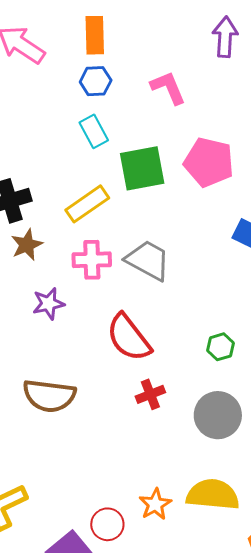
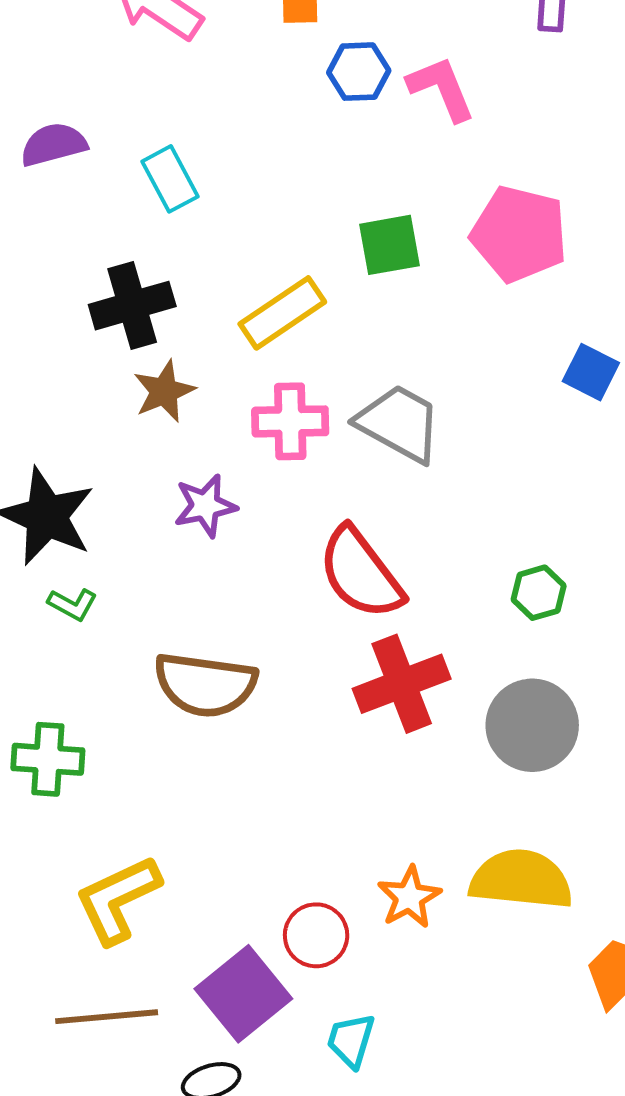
blue hexagon: (96, 81) -> (359, 72), moved
cyan rectangle: (94, 131) -> (170, 179), moved
green square: (142, 168) -> (390, 245), size x0.7
red cross: (150, 394) -> (402, 684), size x1.6

